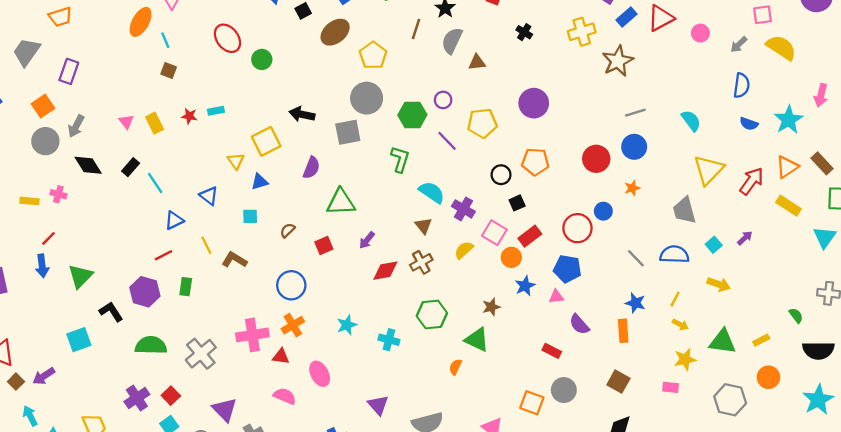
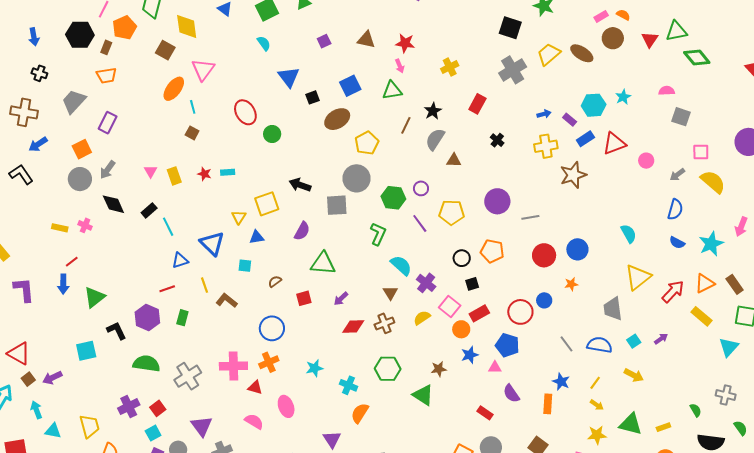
gray line: (635, 113) -> (530, 217), moved
blue triangle: (209, 196) -> (212, 243), size x1.5
orange semicircle: (455, 367) -> (360, 413), moved, size x1.5

